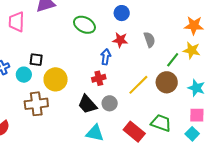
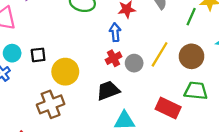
cyan circle: (24, 75) -> (12, 53), moved
brown circle: (167, 82) -> (192, 56), moved
gray circle: (110, 103) -> (134, 63), moved
black trapezoid: (87, 104) -> (108, 91), turned 125

